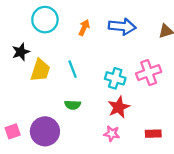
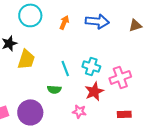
cyan line: (73, 69) -> (65, 68), moved
pink cross: (149, 73) -> (120, 77), moved
pink star: (112, 134) -> (79, 111), moved

